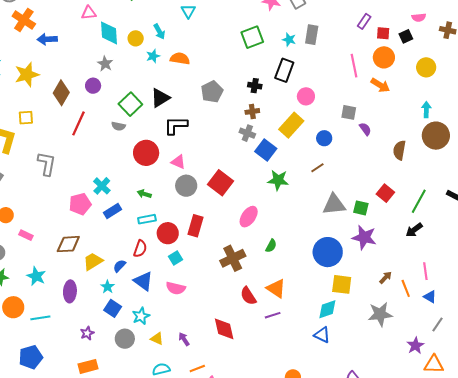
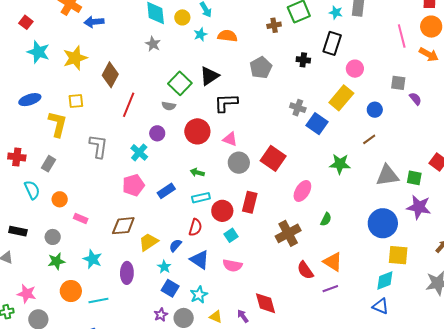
purple circle: (93, 86) -> (157, 133), moved
brown cross: (252, 111) -> (274, 25), moved
green star: (278, 180) -> (340, 164), moved
cyan cross: (102, 186) -> (139, 152), moved
red diamond: (224, 329) -> (265, 303), moved
purple star: (87, 333) -> (161, 315), moved

